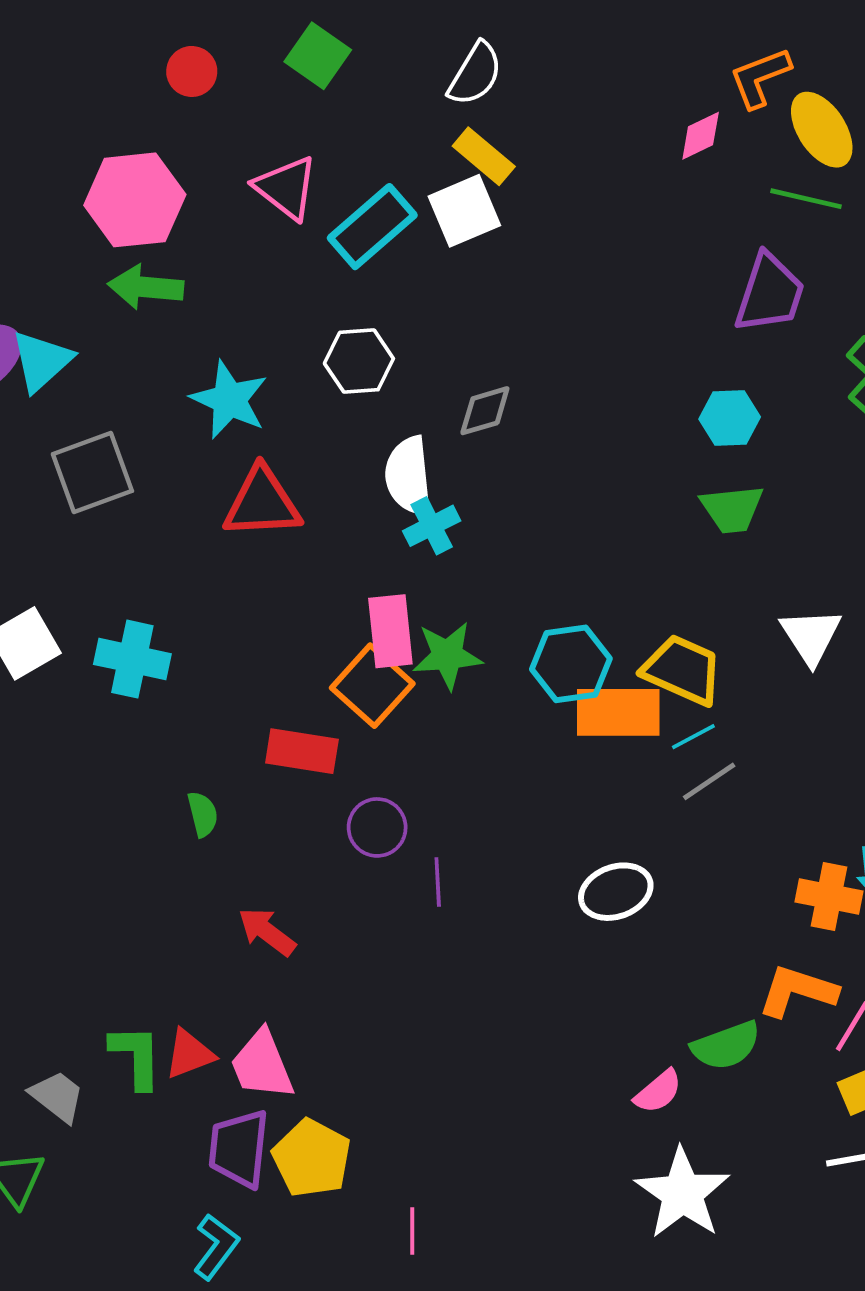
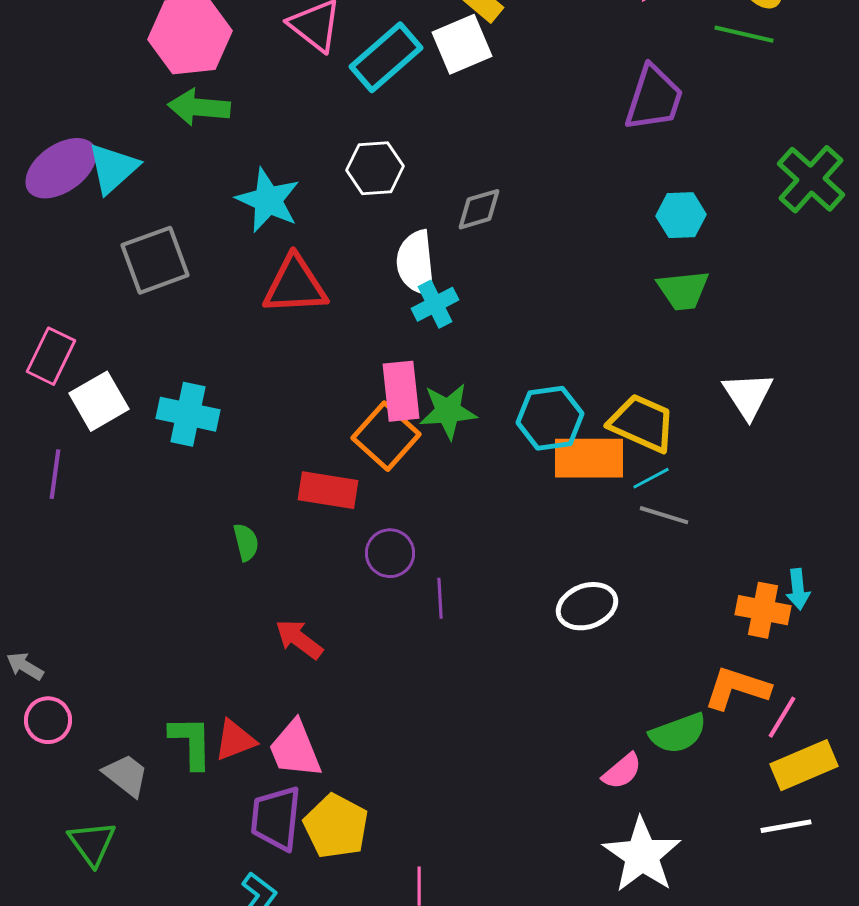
purple trapezoid: (770, 293) -> (654, 98), moved
gray line: (709, 781) -> (664, 515), turned 51

